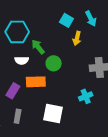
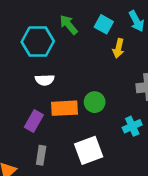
green arrow: (38, 47) -> (69, 25), moved
green circle: (54, 63) -> (95, 102), moved
white square: (53, 113) -> (89, 150), turned -30

